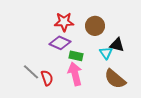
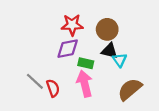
purple diamond: (60, 43) -> (68, 49), turned -35
black triangle: (117, 45) -> (109, 51), moved
brown semicircle: (115, 79) -> (130, 89), turned 100

